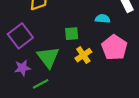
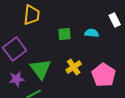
green square: (72, 34) -> (65, 34), moved
pink pentagon: (114, 48) -> (104, 75), moved

